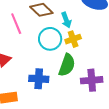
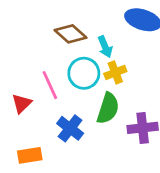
pink line: (16, 24) -> (50, 85), moved
blue cross: (39, 79) -> (70, 128), turned 36

